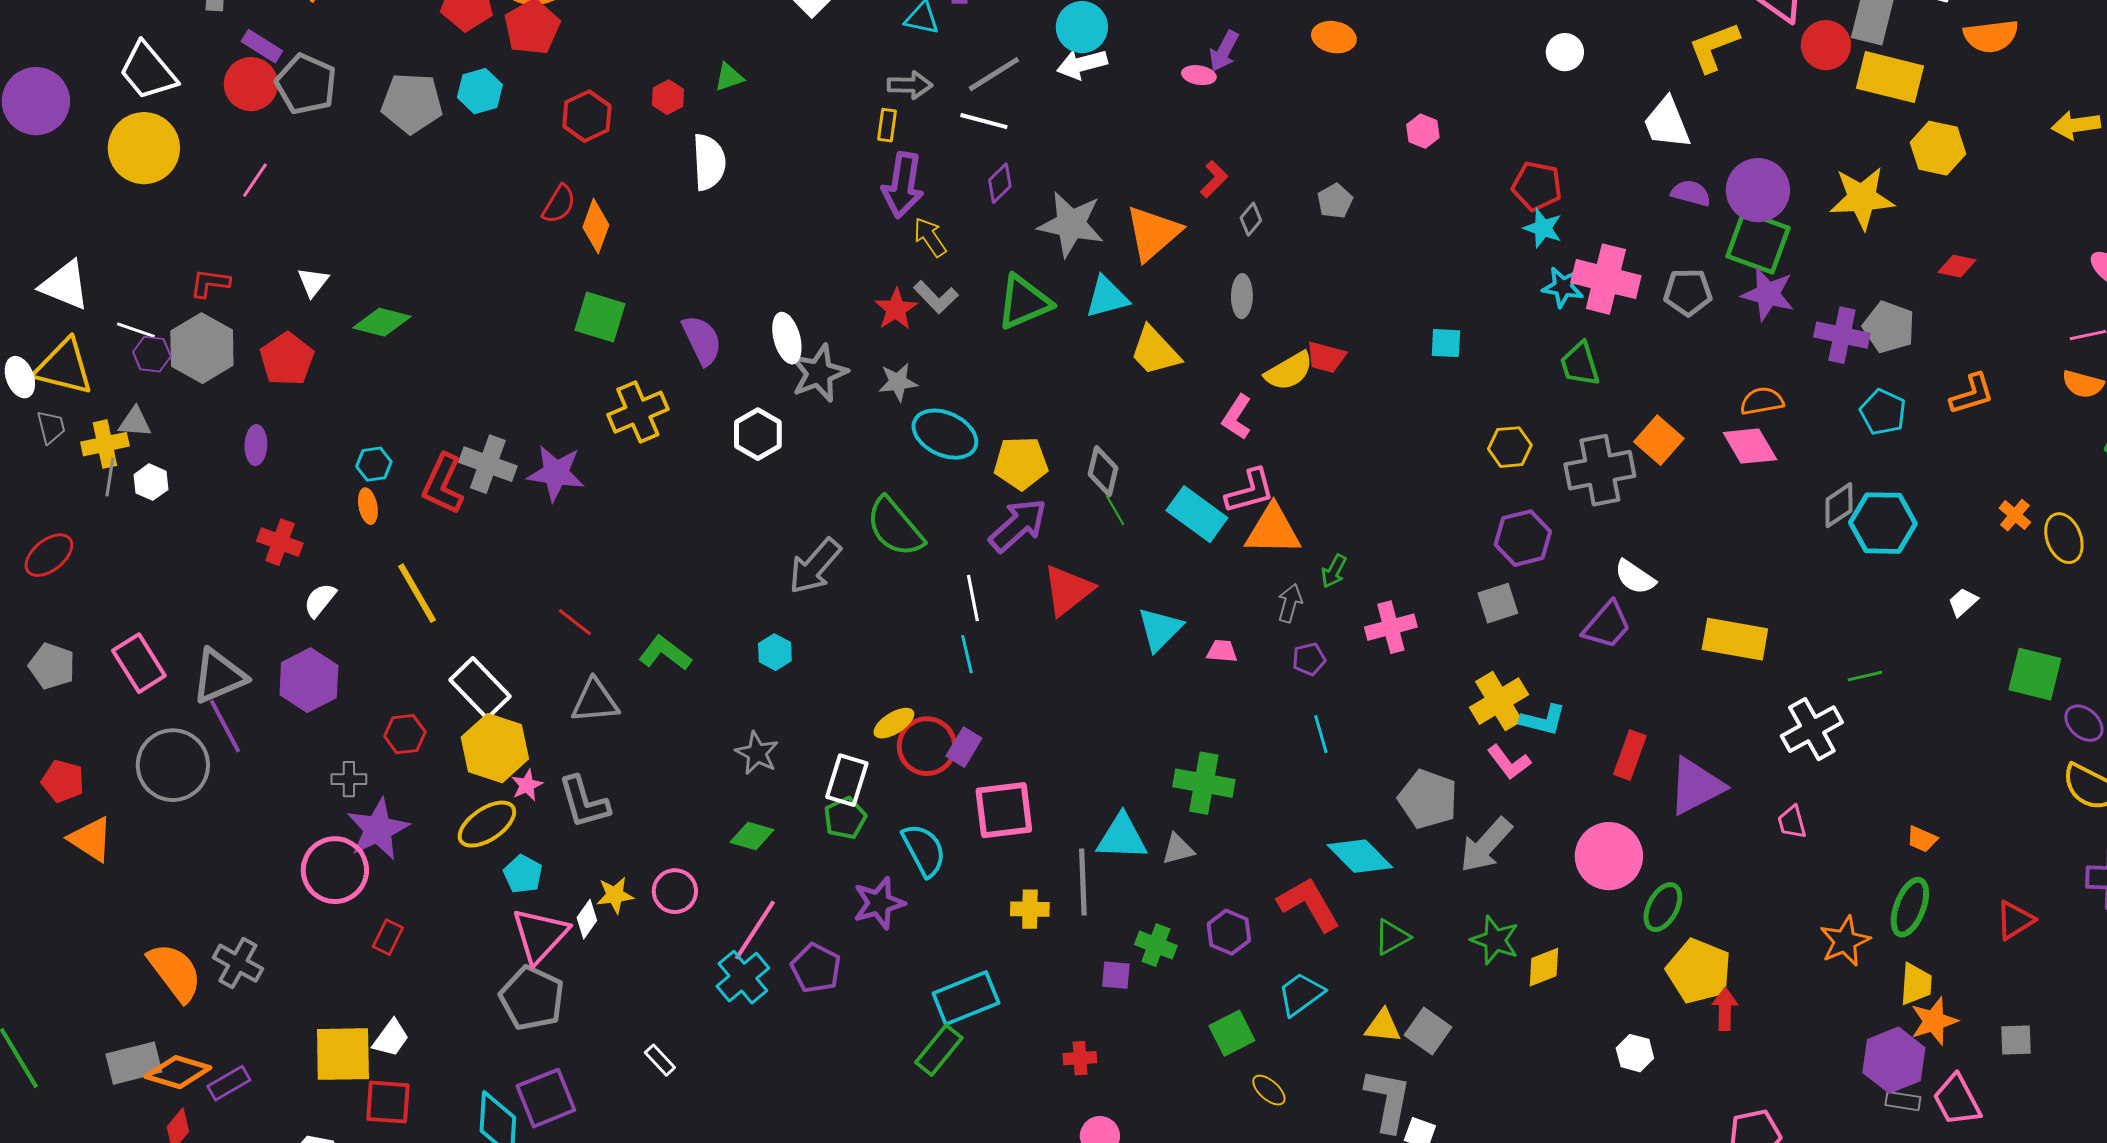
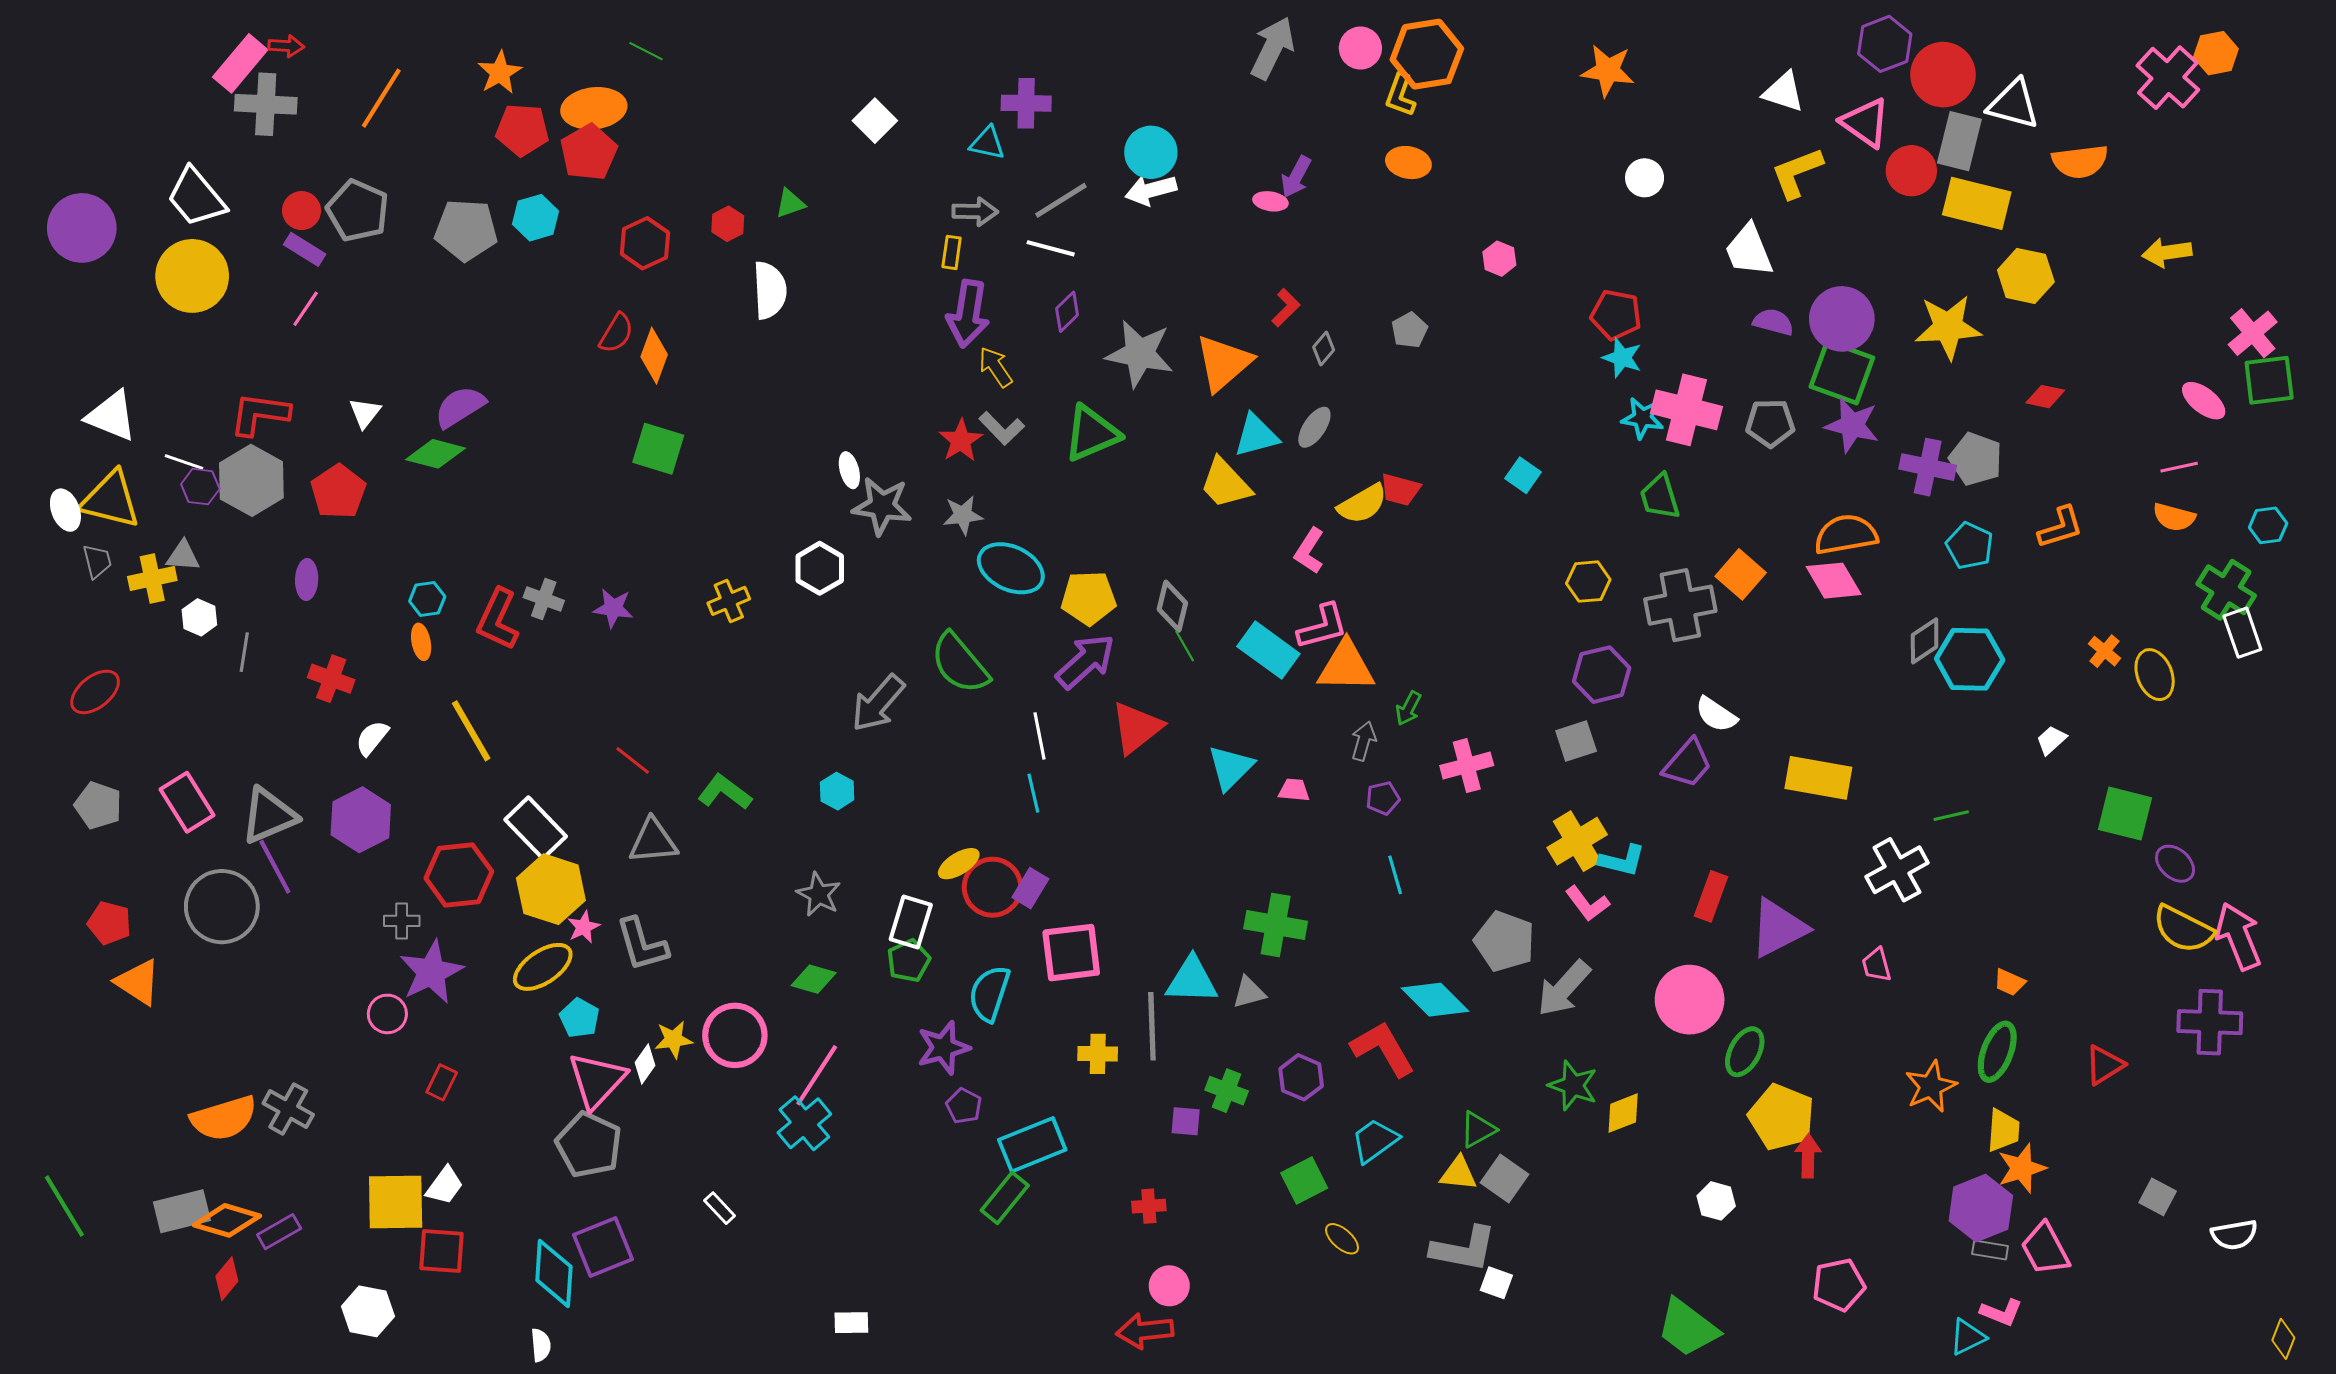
purple rectangle: (262, 46) -> (305, 249), moved
red circle: (251, 84) -> (302, 211), size x0.7
red L-shape: (210, 283) -> (260, 414), size x1.5
gray ellipse: (1242, 296) -> (1314, 427), turned 33
cyan triangle: (1107, 297) -> (1256, 435), moved
white ellipse: (787, 338) -> (849, 470), size x0.7
purple semicircle: (702, 340) -> (460, 407), moved, turned -96
cyan square: (1446, 343) -> (1523, 475), turned 32
gray star: (819, 373) -> (882, 506), turned 30
orange semicircle: (1762, 401) -> (1846, 535), size x1.4
yellow cross: (638, 412) -> (729, 601), moved, size x0.7
gray cross: (488, 464) -> (544, 599), size x0.7
purple star: (556, 473) -> (613, 608), size x0.7
gray line: (110, 477) -> (244, 652), moved
red hexagon: (405, 734) -> (459, 875), size x1.6
cyan semicircle: (924, 850) -> (989, 993), turned -134
pink circle: (335, 870) -> (387, 1014), size x0.6
pink circle: (675, 891) -> (735, 1035), size x1.4
green triangle: (1392, 937) -> (1478, 1129), moved
purple pentagon: (816, 968) -> (964, 1106), moved, size x0.7
orange semicircle: (175, 972) -> (224, 1118), turned 110
gray square: (2016, 1040) -> (2158, 1197), moved, turned 30
gray L-shape: (1388, 1100) -> (1464, 1249), turned 90

